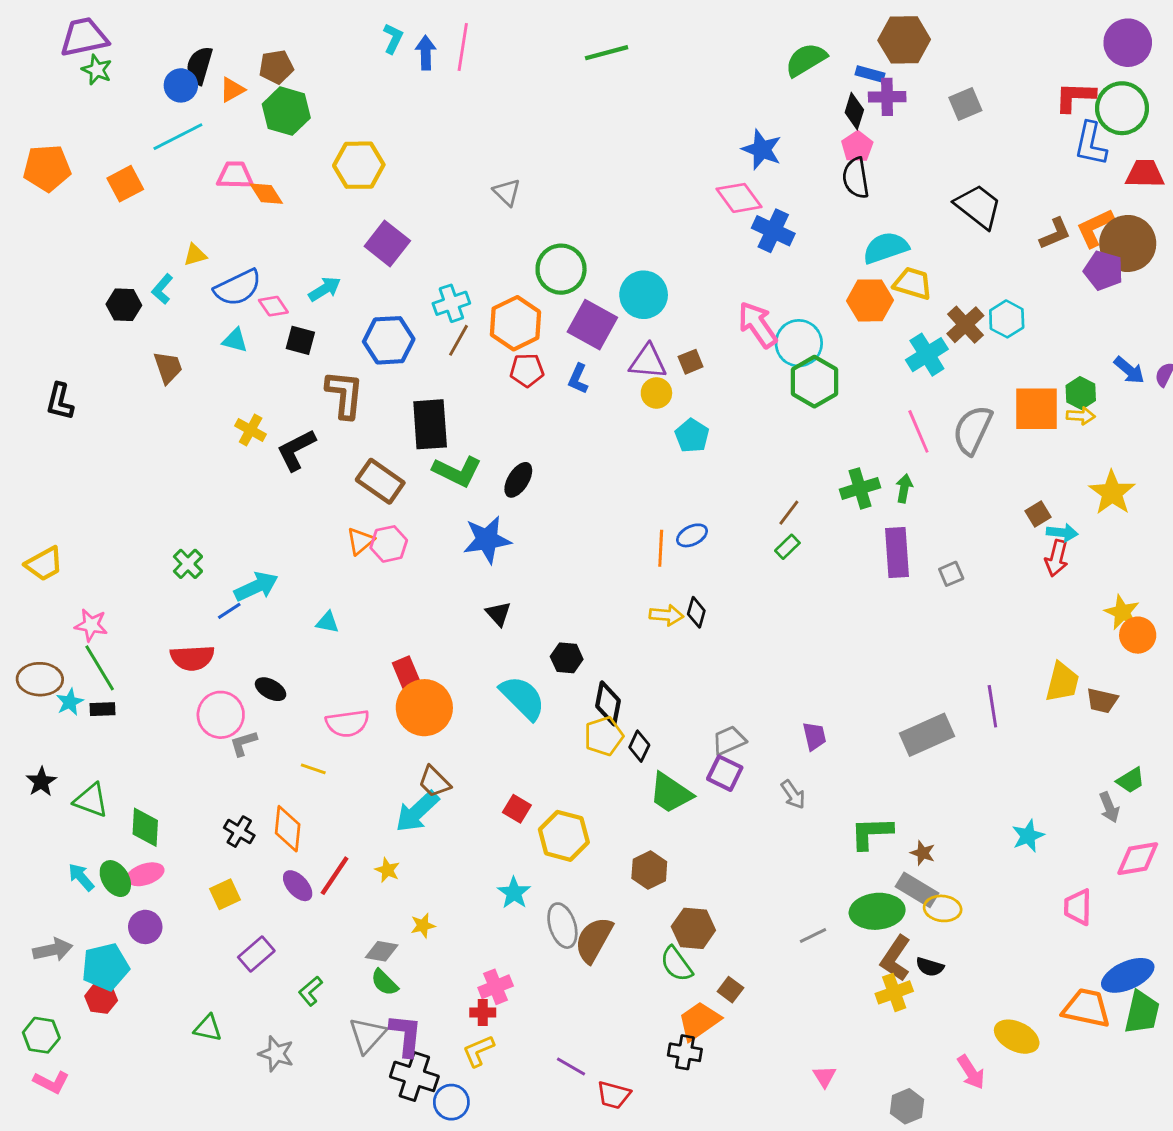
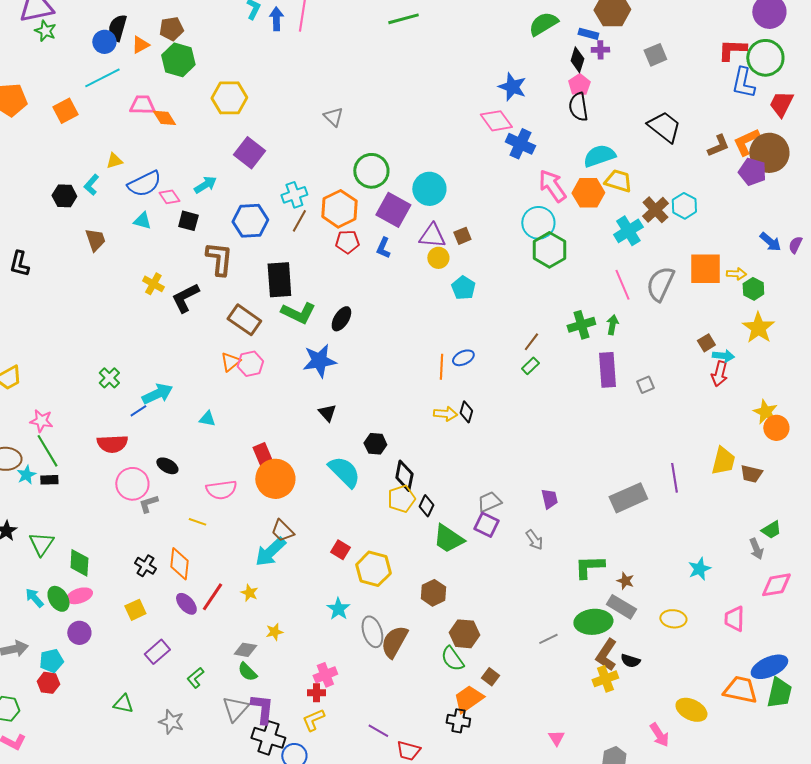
purple cross: (887, 97) -> (600, 50), size x0.7
red trapezoid: (1145, 174) -> (781, 104), turned -64
pink arrow: (758, 325) -> (552, 186), moved
green hexagon: (1081, 393) -> (753, 289), moved
green triangle: (91, 800) -> (41, 544), turned 44
yellow ellipse: (943, 908) -> (673, 619), moved
cyan pentagon: (105, 967) -> (51, 661), size x0.7

